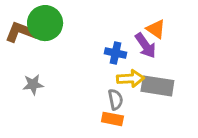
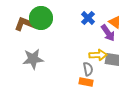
blue cross: (115, 53) -> (88, 18), moved, turned 32
gray star: (33, 84) -> (33, 59), size x1.5

